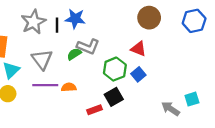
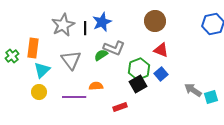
brown circle: (149, 18) -> (155, 21), moved
blue star: (75, 19) -> (102, 22), turned -30
purple line: (45, 85) -> (74, 97), moved
black square: (114, 97) -> (138, 84), moved
gray arrow: (171, 109) -> (193, 90), moved

